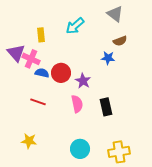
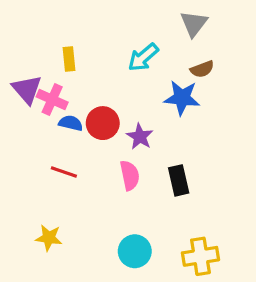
gray triangle: (115, 14) -> (194, 24), turned 30
cyan arrow: (75, 26) -> (143, 57), moved
blue star: (108, 58) -> (182, 98), size x1.5

